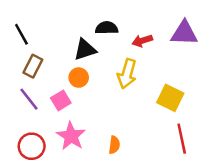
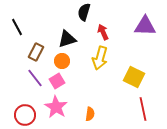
black semicircle: (107, 28) -> (84, 12), moved, turned -72
red arrow: (142, 41) -> (103, 32), moved, turned 84
brown rectangle: (33, 66) -> (36, 52), moved
purple line: (29, 99) -> (35, 78), moved
pink square: (61, 100) -> (57, 81), moved

